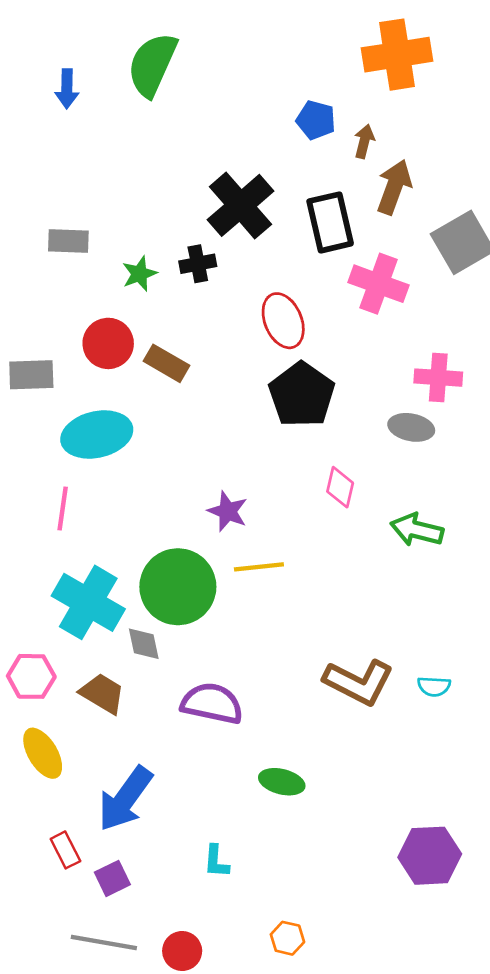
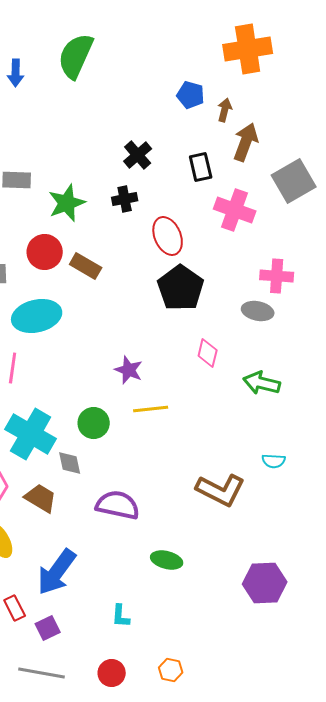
black cross: (240, 205) -> (138, 155), size x0.6
black rectangle: (330, 222) -> (201, 167), size x0.7
black cross: (198, 264) -> (125, 199), moved
green star: (139, 274) -> (67, 203), size x1.5
green circle: (178, 587) -> (94, 423), size x0.6
cyan semicircle: (434, 686) -> (274, 461), moved
purple hexagon: (430, 856) -> (265, 583), moved
red circle: (182, 951) -> (112, 673), moved

